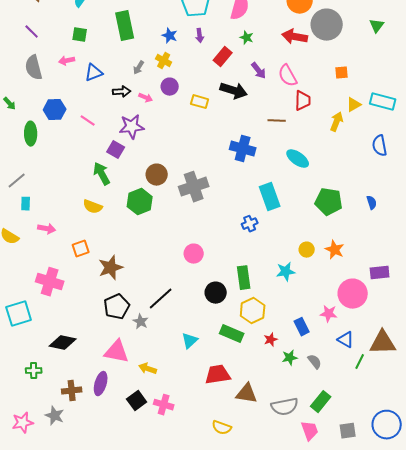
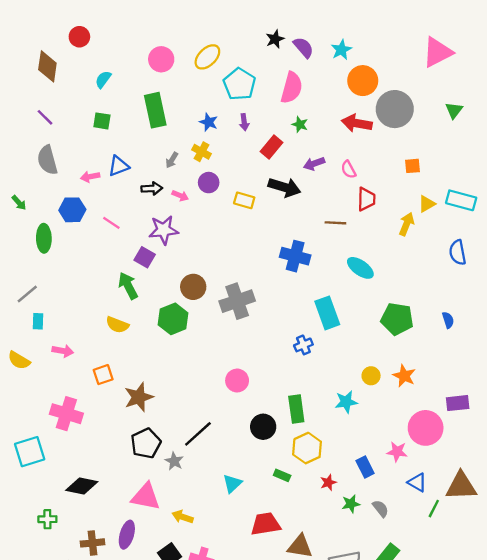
pink arrow: (67, 61) -> (90, 177), moved
purple arrow: (259, 71) -> (314, 164), turned 108
pink semicircle: (288, 76) -> (349, 170), size x0.7
green rectangle: (232, 334) -> (282, 475), size x0.6

